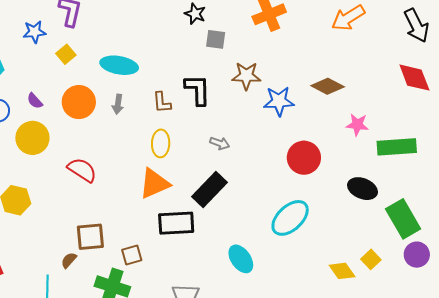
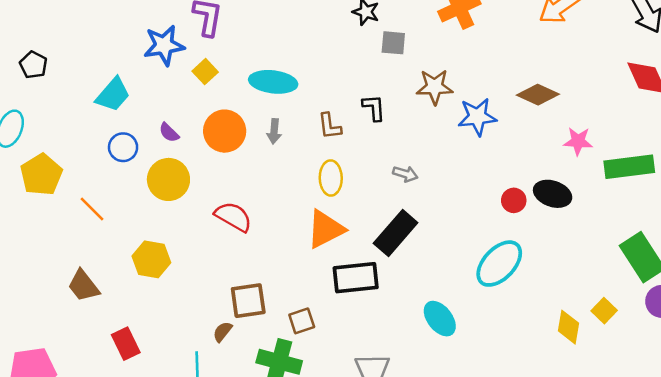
blue star: (34, 32) -> (164, 45), size x1.4
black L-shape: (198, 90) -> (374, 108), size x0.7
red circle: (304, 158) -> (514, 200), moved, size x0.6
black ellipse: (363, 189) -> (553, 194), moved
yellow diamond: (342, 271) -> (568, 327), turned 48

